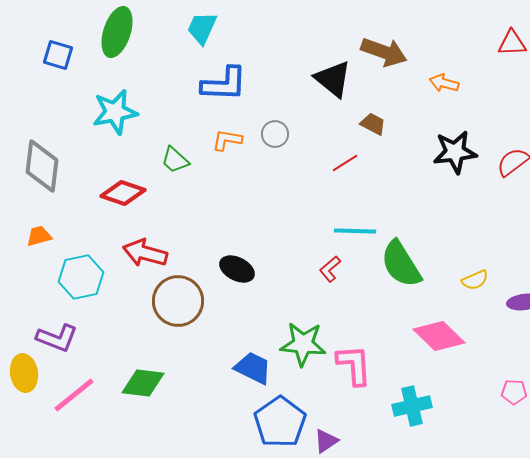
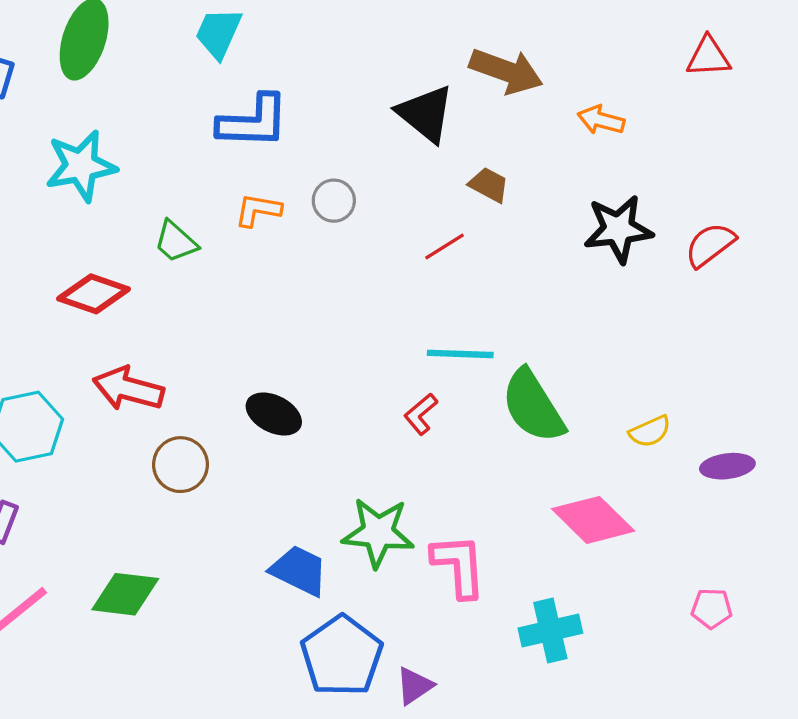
brown circle: (178, 301) -> (180, 465), size x0.7

